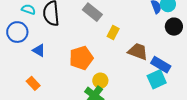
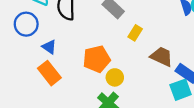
yellow circle: (100, 81) -> (115, 77), moved
orange rectangle: (33, 83) -> (49, 73), moved, size x1.5

